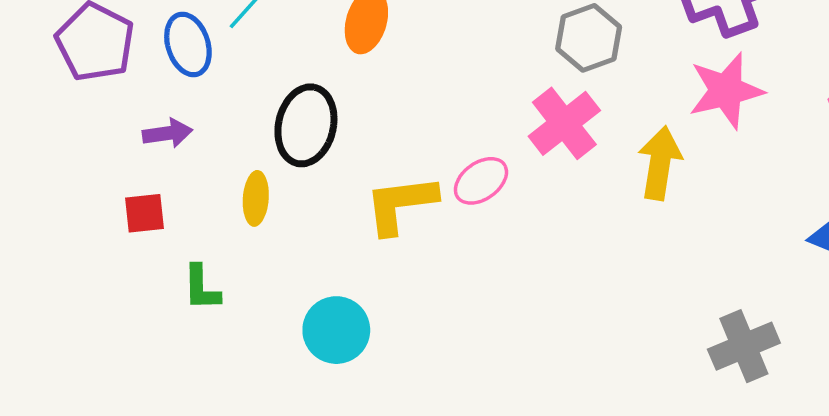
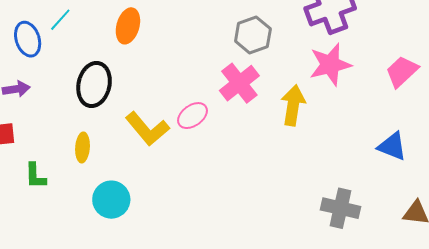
yellow ellipse: (256, 198) -> (83, 147), moved
yellow L-shape: (401, 204) -> (147, 129), turned -123
gray cross: (744, 346) -> (341, 208), turned 36

